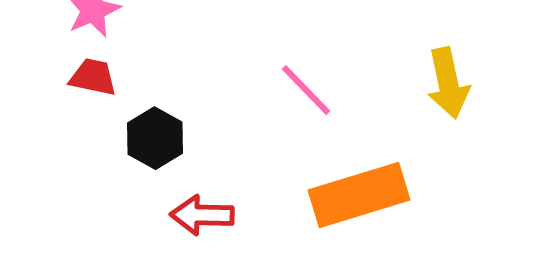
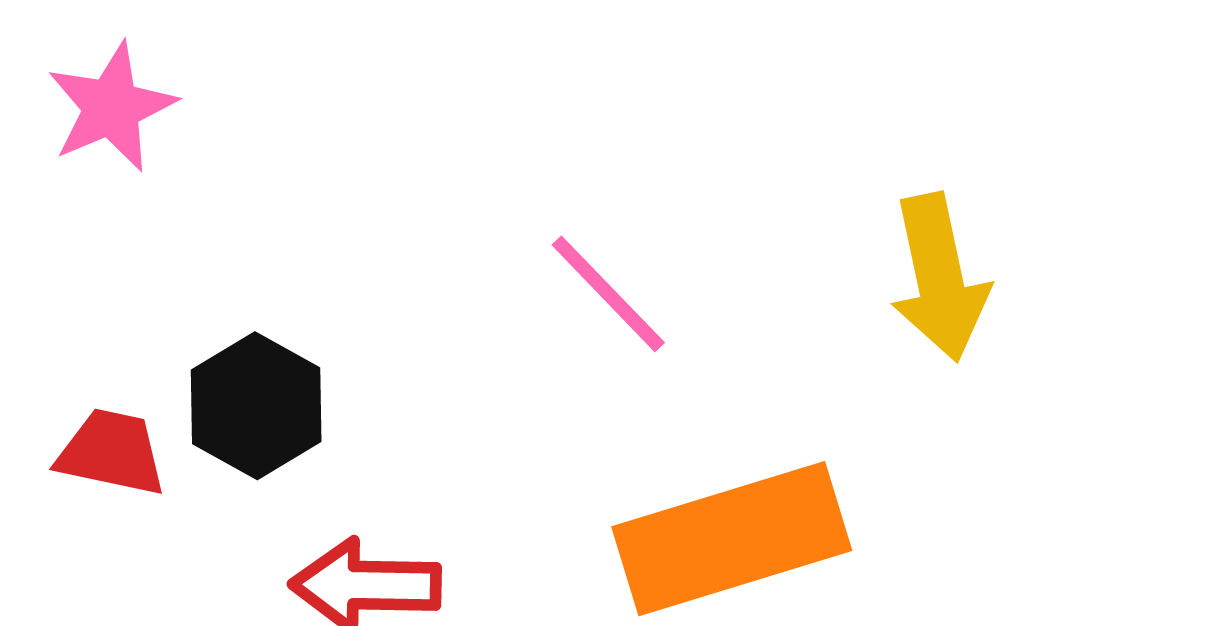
red trapezoid: (93, 77) -> (111, 452), moved

